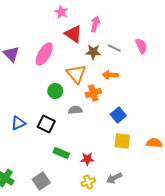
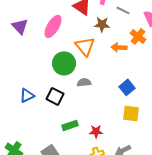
gray line: (114, 48) -> (123, 10), moved
green circle: (55, 91) -> (64, 63), size x1.5
orange cross: (93, 93) -> (138, 36), moved, turned -35
green rectangle: (61, 153) -> (70, 125), turned -42

